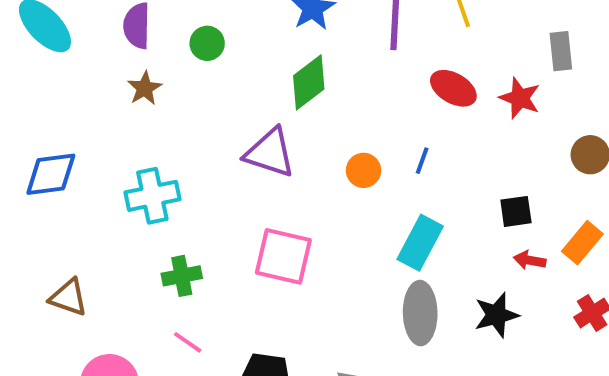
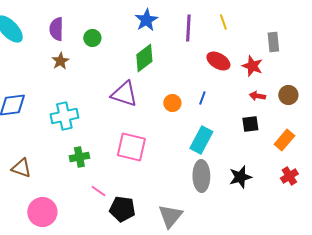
red arrow: (530, 260) -> (257, 96), moved
pink line: (188, 342) -> (98, 191), moved

